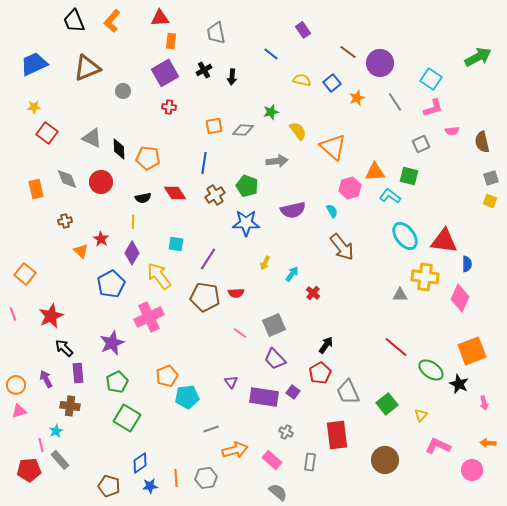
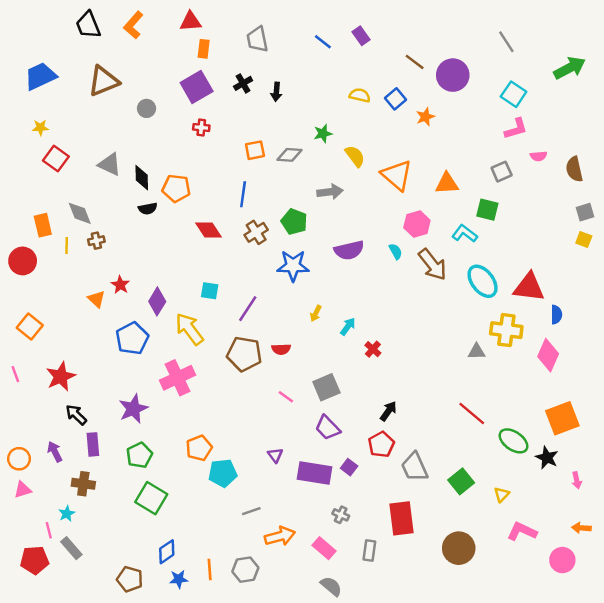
blue line: (271, 54) -> (323, 42), moved
gray line: (395, 102) -> (506, 42), moved
orange triangle: (375, 172) -> (447, 184), moved
red circle: (101, 182) -> (23, 261), moved
black semicircle: (143, 198) -> (148, 209), moved
brown cross: (65, 221) -> (96, 241), moved
yellow line: (133, 222) -> (67, 245), moved
brown arrow: (342, 247) -> (432, 265), moved

